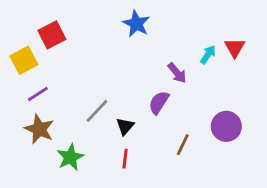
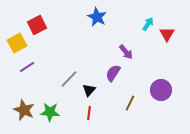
cyan arrow: (208, 55) -> (148, 24), moved
brown star: (39, 129) -> (24, 110), moved
green star: (70, 157) -> (50, 112), turned 30

